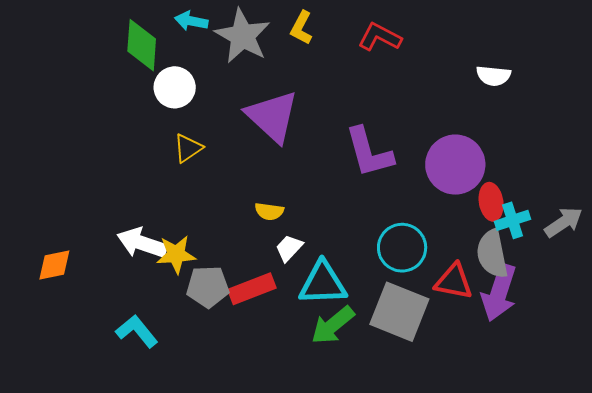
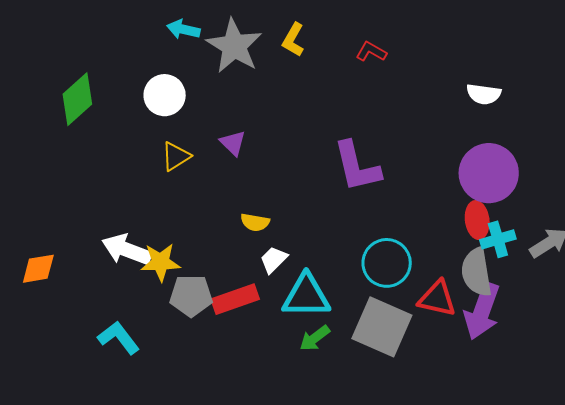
red L-shape: (380, 37) -> (371, 52), size x0.7
green diamond: (142, 45) -> (77, 99), moved, turned 42
purple triangle: (272, 116) -> (233, 143), moved, size x0.5
purple circle: (455, 165) -> (489, 173), moved
green arrow: (333, 325) -> (315, 338), size x0.7

